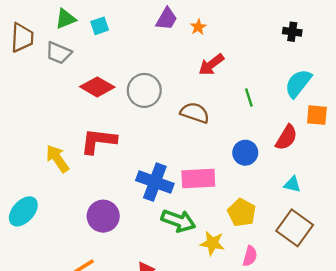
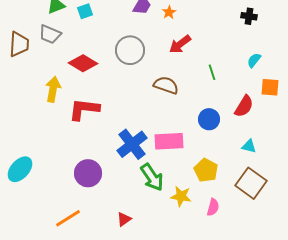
brown trapezoid: (22, 38) -> (19, 44), moved
cyan semicircle: (298, 83) -> (254, 60), size x0.6
gray circle: (144, 90) -> (130, 50), moved
yellow arrow: (57, 159) -> (53, 89), moved, turned 45
blue cross: (155, 182) -> (132, 144), turned 32
green arrow: (178, 221) -> (152, 177), turned 36

